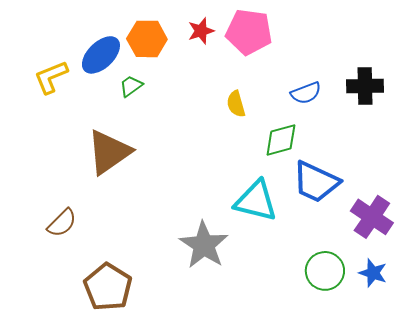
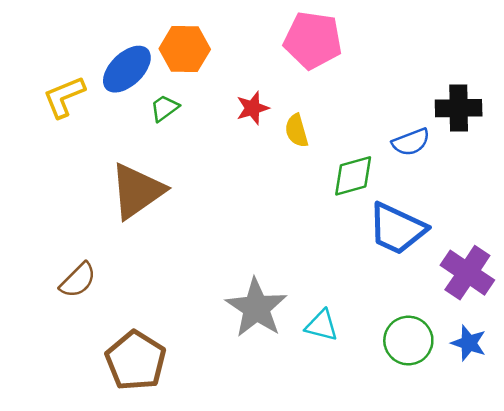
red star: (201, 31) -> (253, 108), moved
blue semicircle: (306, 93) -> (411, 142), moved
cyan triangle: (256, 201) -> (322, 325), moved, size x0.6

